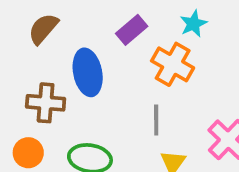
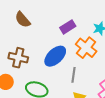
brown semicircle: (43, 29) -> (23, 20), turned -90
blue ellipse: (88, 72) -> (55, 56), moved, turned 50

